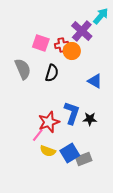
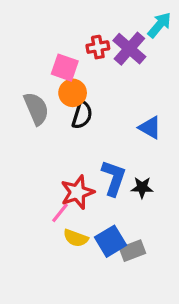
red cross: (62, 45) -> (98, 47), moved
orange circle: (72, 51) -> (73, 93), moved

